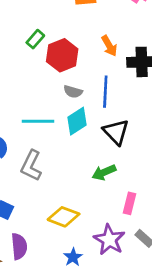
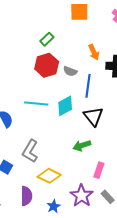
green rectangle: (35, 39) -> (47, 39), moved
red hexagon: (62, 55) -> (47, 65), moved
gray semicircle: (73, 92) -> (70, 71), moved
gray L-shape: (31, 166) -> (30, 151), moved
purple semicircle: (19, 246) -> (26, 196), moved

